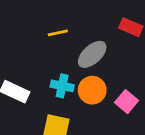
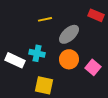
cyan cross: (62, 86) -> (37, 53), moved

